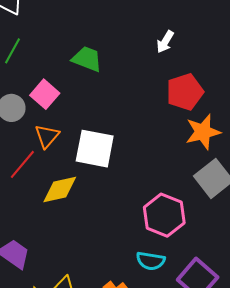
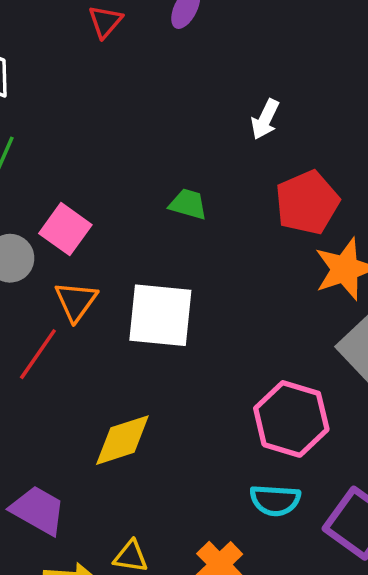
green trapezoid: (87, 59) -> (188, 204), moved, size x0.7
yellow diamond: (60, 189) -> (122, 440), moved

